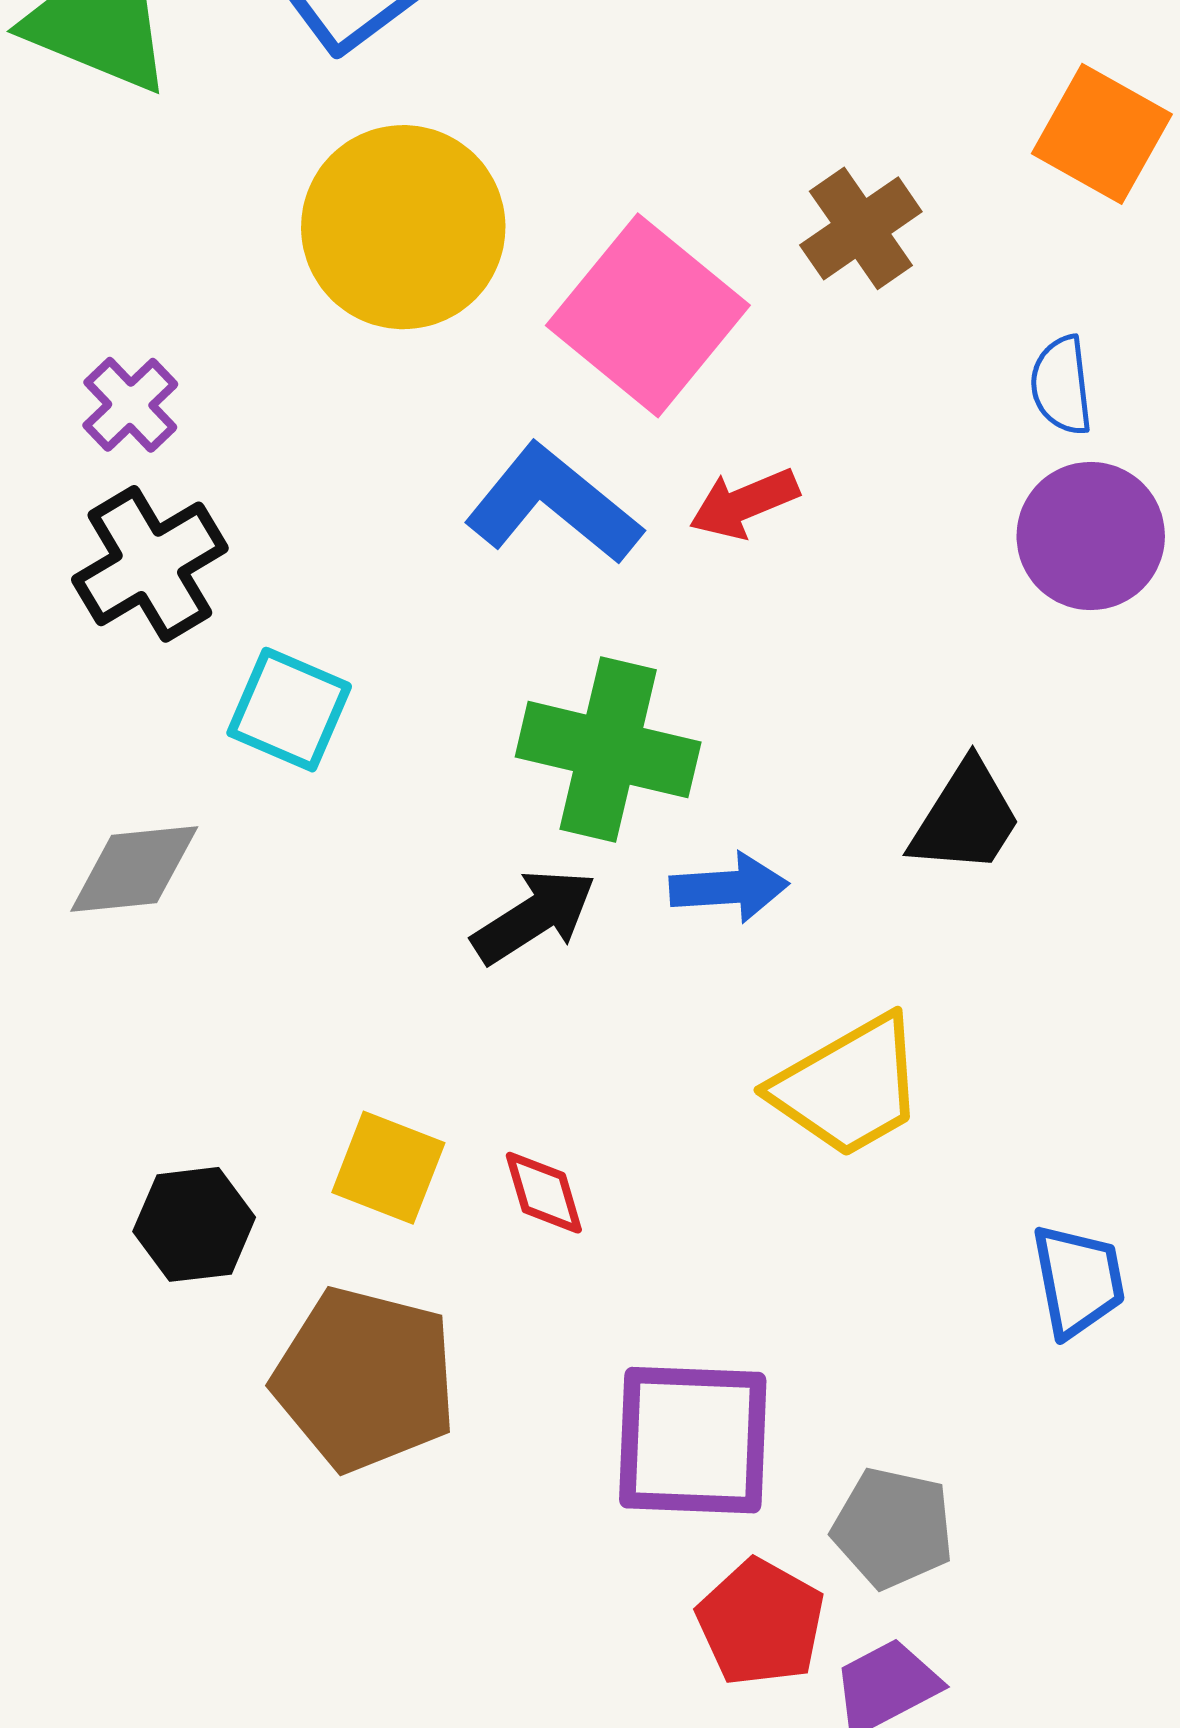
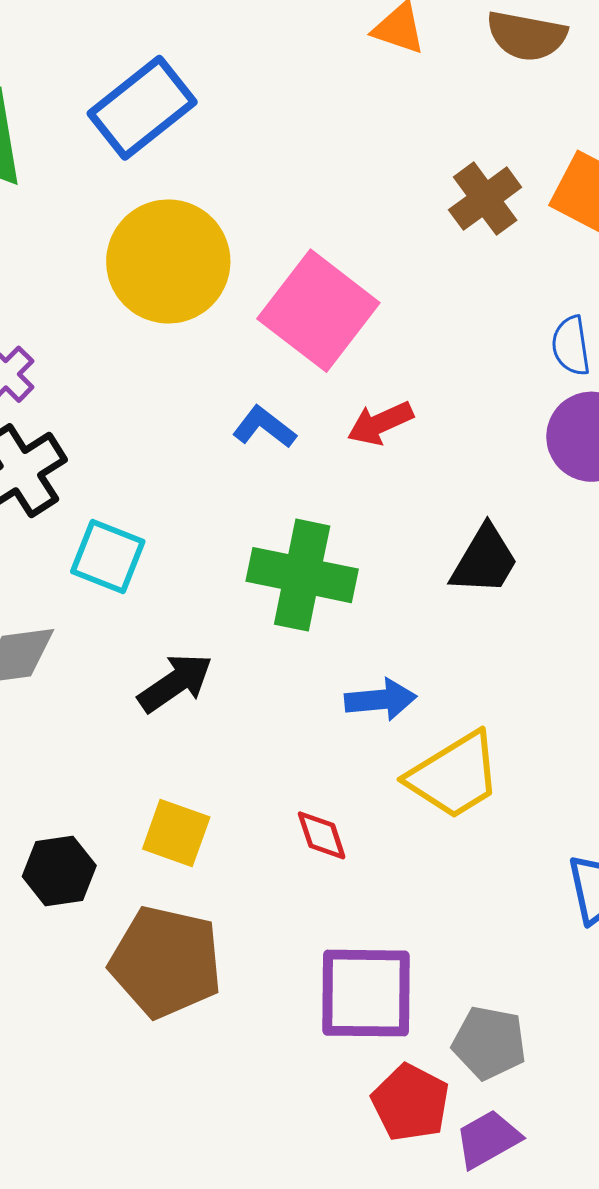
brown cross: (861, 228) -> (485, 199), moved
blue L-shape: (553, 504) -> (264, 427), size x0.6
black trapezoid: (966, 818) -> (485, 560), moved
blue arrow: (729, 888) -> (381, 700), moved
black arrow: (534, 916) -> (175, 683), moved
red diamond: (544, 1193) -> (322, 835), moved

